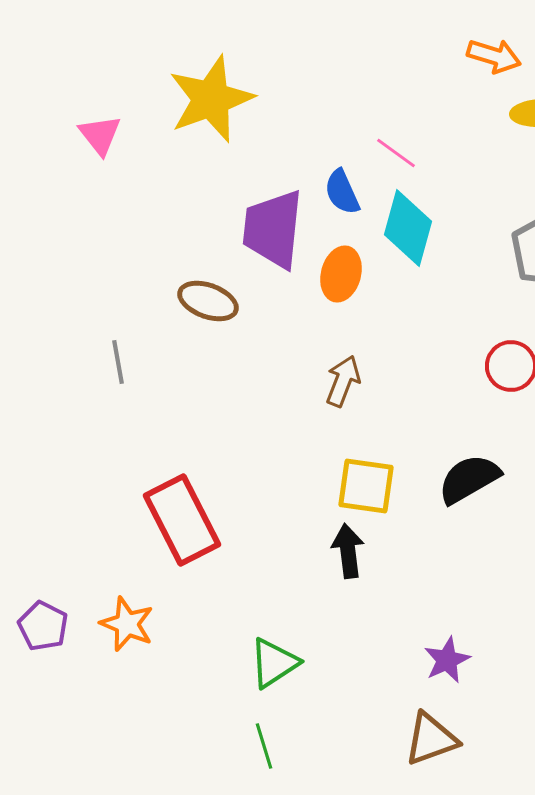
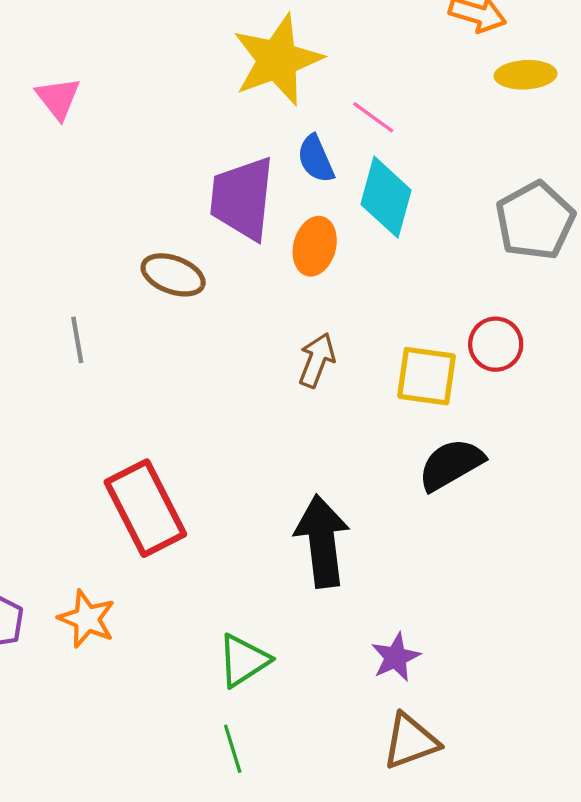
yellow star: (211, 99) -> (277, 60), moved
yellow square: (366, 486) -> (426, 376), moved
black arrow: (348, 551) -> (322, 541), size x1.6
purple star: (447, 660) -> (396, 657), moved

